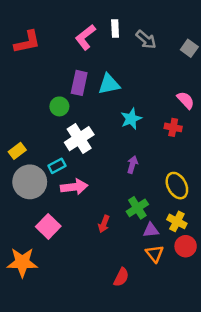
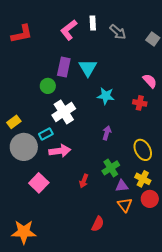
cyan triangle: (109, 84) -> (88, 68), turned -48
cyan star: (131, 119) -> (106, 96), turned 30
orange star: (22, 262) -> (24, 232), moved

